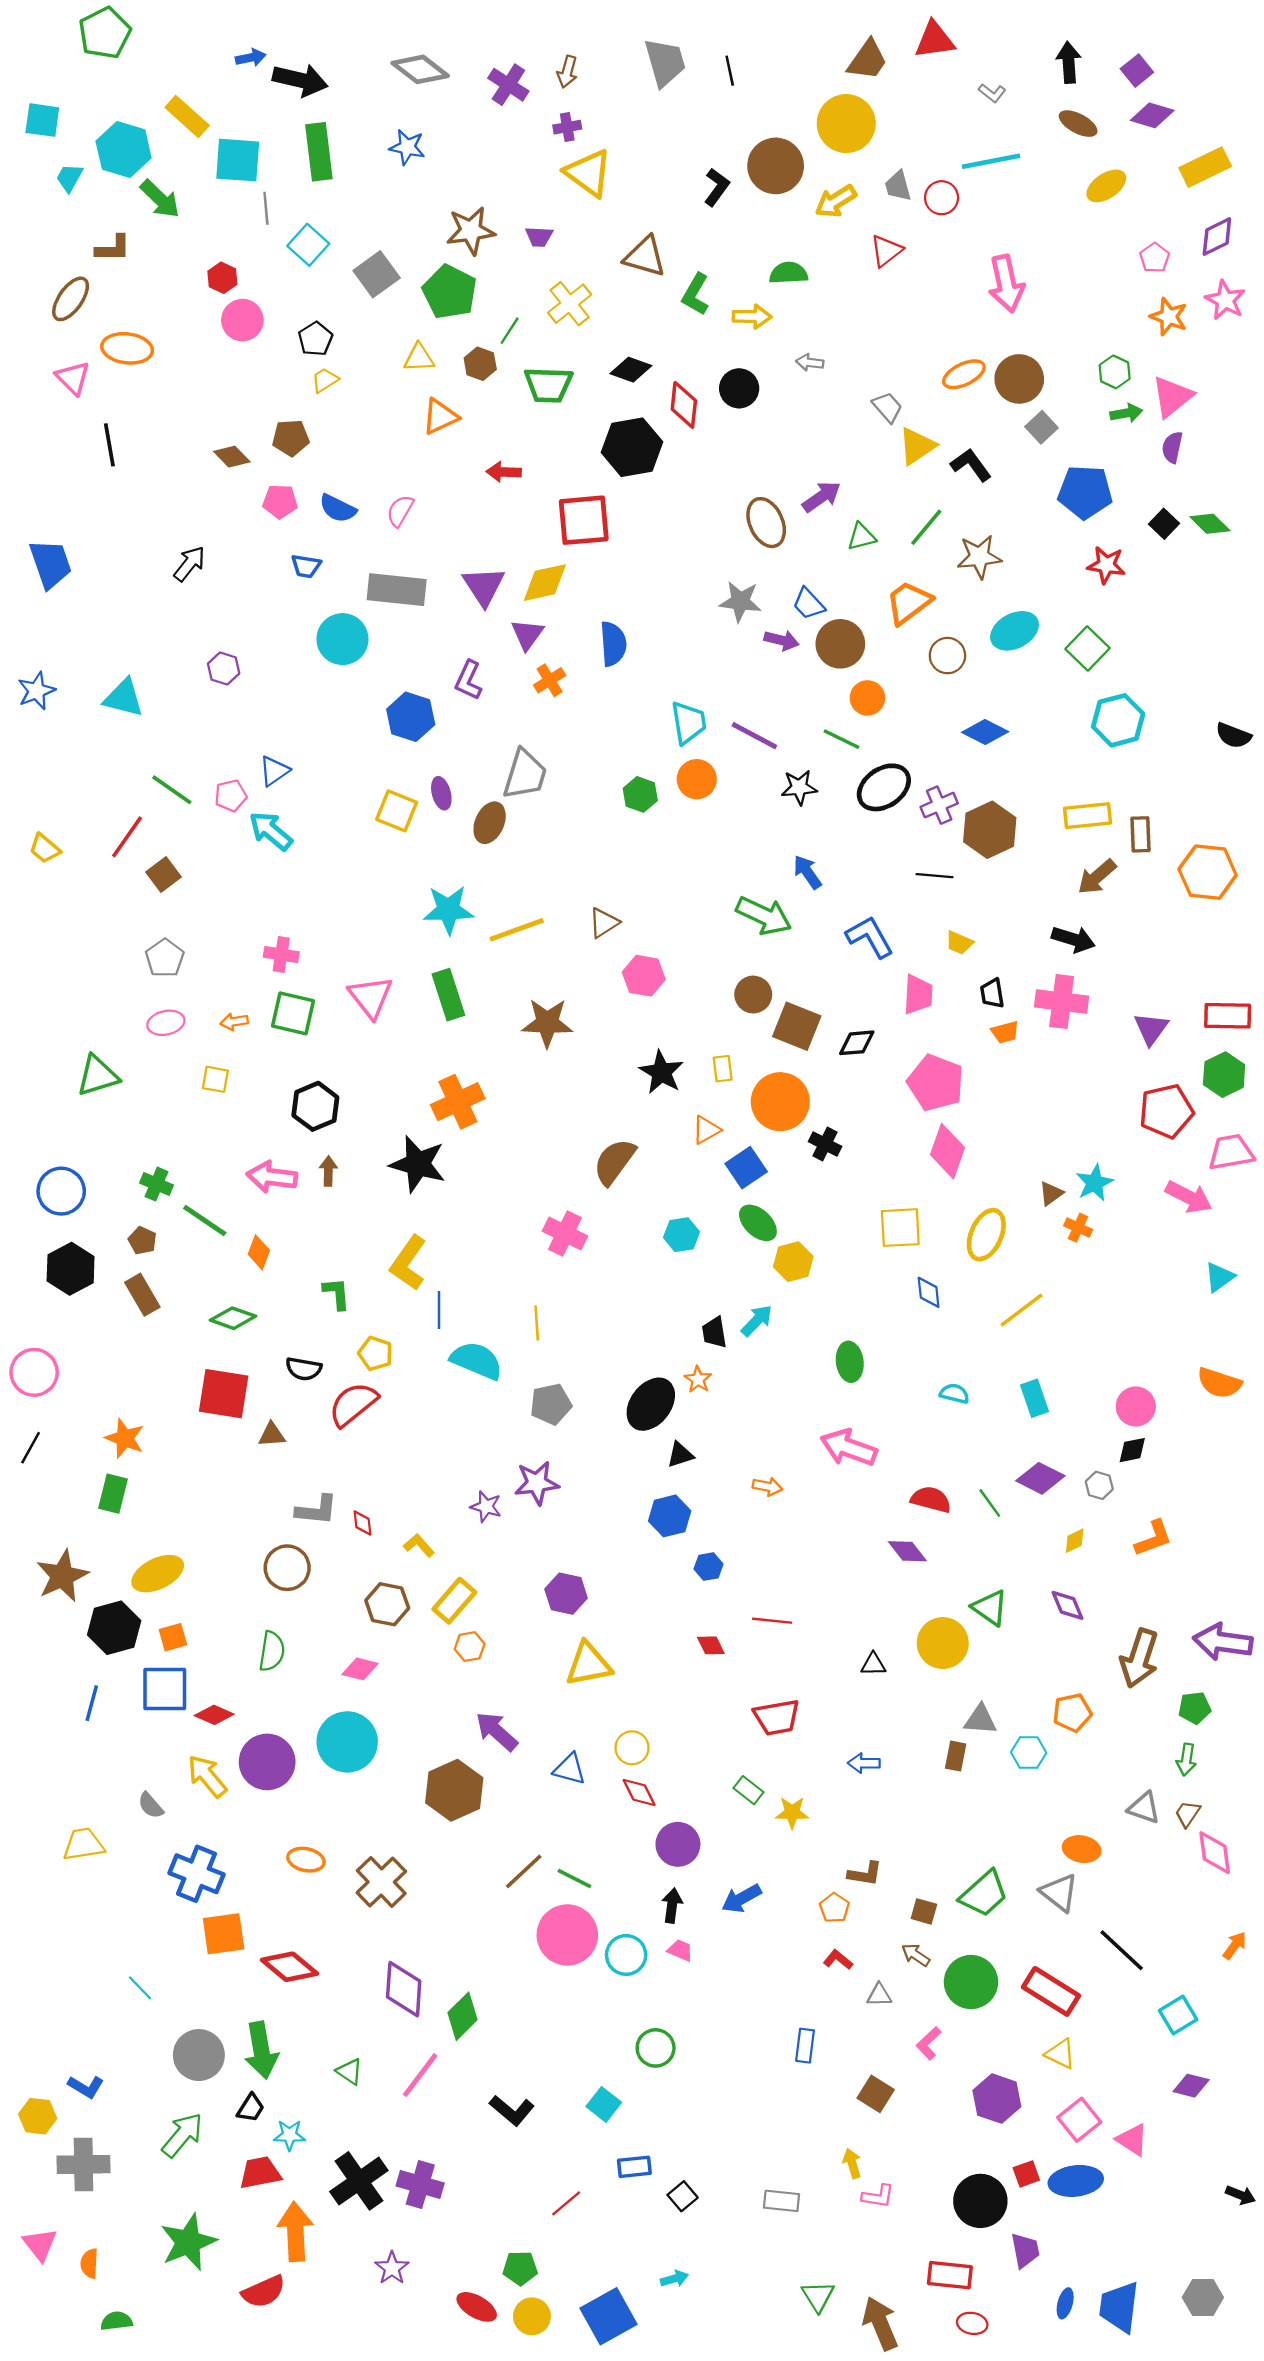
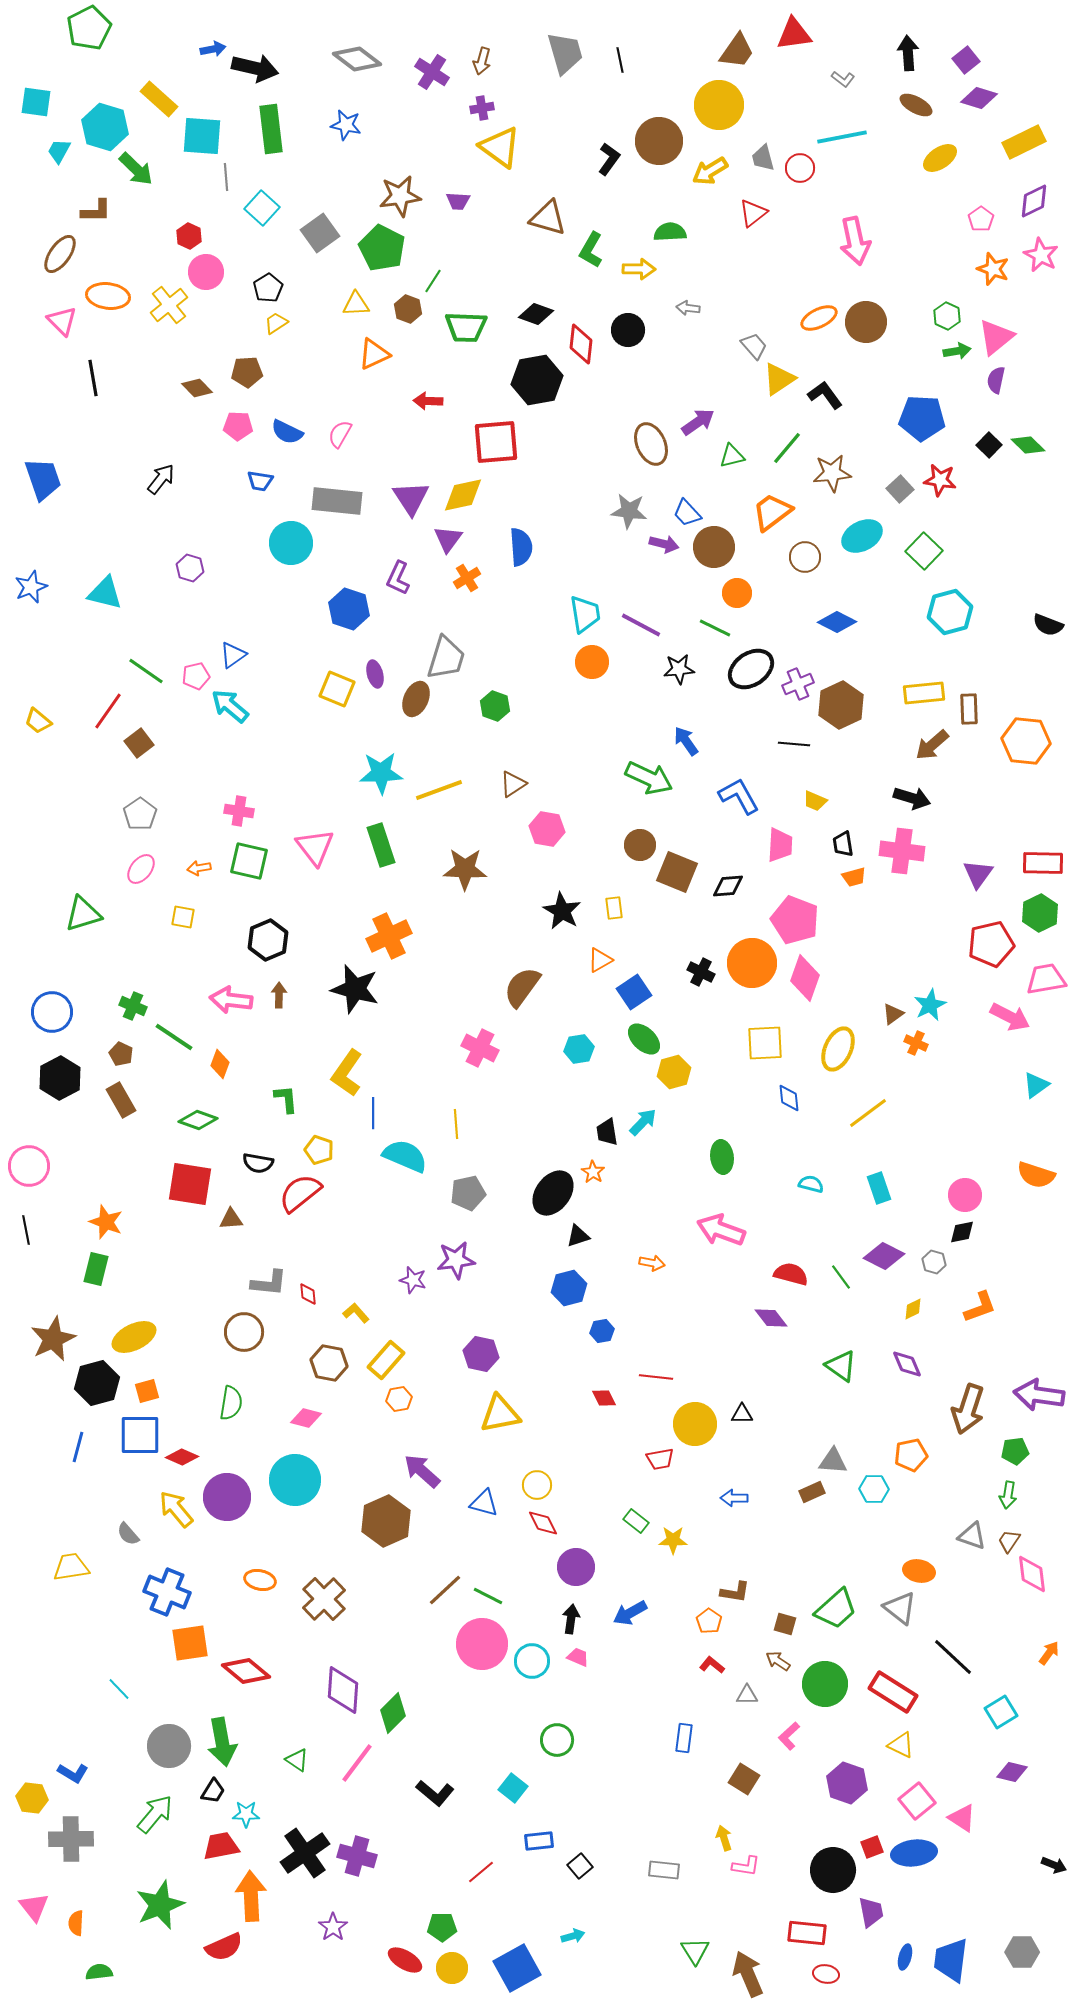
yellow cross: (570, 304) -> (169, 305), moved
gray square: (1042, 427) -> (900, 489), moved
green hexagon: (640, 794) -> (495, 706), moved
pink ellipse: (166, 1023) -> (141, 869), turned -40
orange circle: (780, 1102) -> (752, 963), moved
black line: (31, 1448) -> (26, 1230), turned -40
yellow circle: (943, 1643) -> (695, 1424), moved
red trapezoid: (777, 1717) -> (660, 1459), size x0.7
brown rectangle: (956, 1756) -> (812, 1492), turned 55

